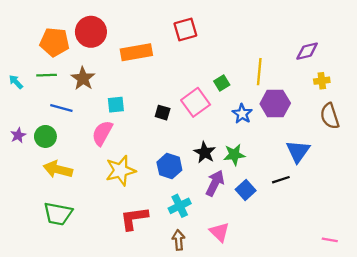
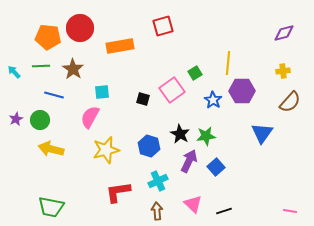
purple diamond: (307, 51) -> (284, 33), moved
brown semicircle: (330, 116) -> (290, 102), turned -120
black line: (281, 180) -> (224, 211), moved
green trapezoid: (58, 214) -> (51, 207), moved

